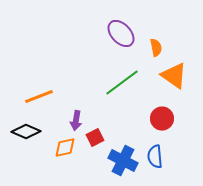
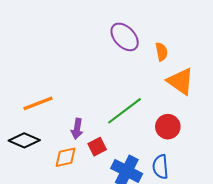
green line: (122, 83) -> (125, 111), moved

